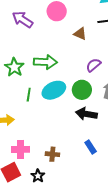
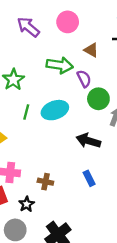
green arrow: (45, 62) -> (60, 65), moved
purple semicircle: (93, 65) -> (84, 79), moved, turned 98
green circle: (82, 90) -> (98, 99), moved

